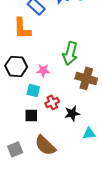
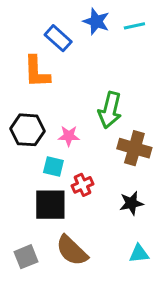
black star: (72, 113) -> (131, 203), moved
black square: (31, 115) -> (50, 205), size x1.6
cyan triangle: (89, 133) -> (139, 254), moved

